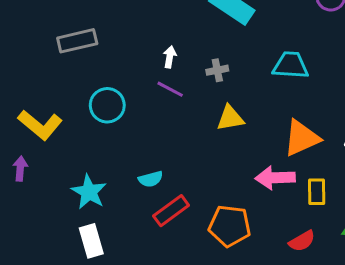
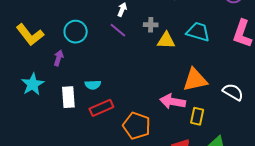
yellow triangle: (230, 118) -> (166, 40), moved
purple arrow: (20, 169) -> (59, 58), moved
cyan star: (89, 192) -> (33, 84), moved
white rectangle: (91, 241) -> (68, 97), moved

